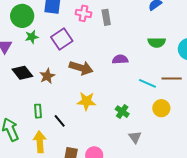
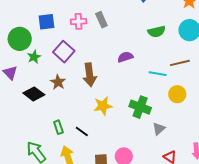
brown arrow: (81, 68) -> (90, 75), turned 80
brown star: (47, 76) -> (58, 82), moved
green cross: (122, 112) -> (140, 107), size x1.5
gray triangle: (135, 137) -> (159, 129), turned 40

